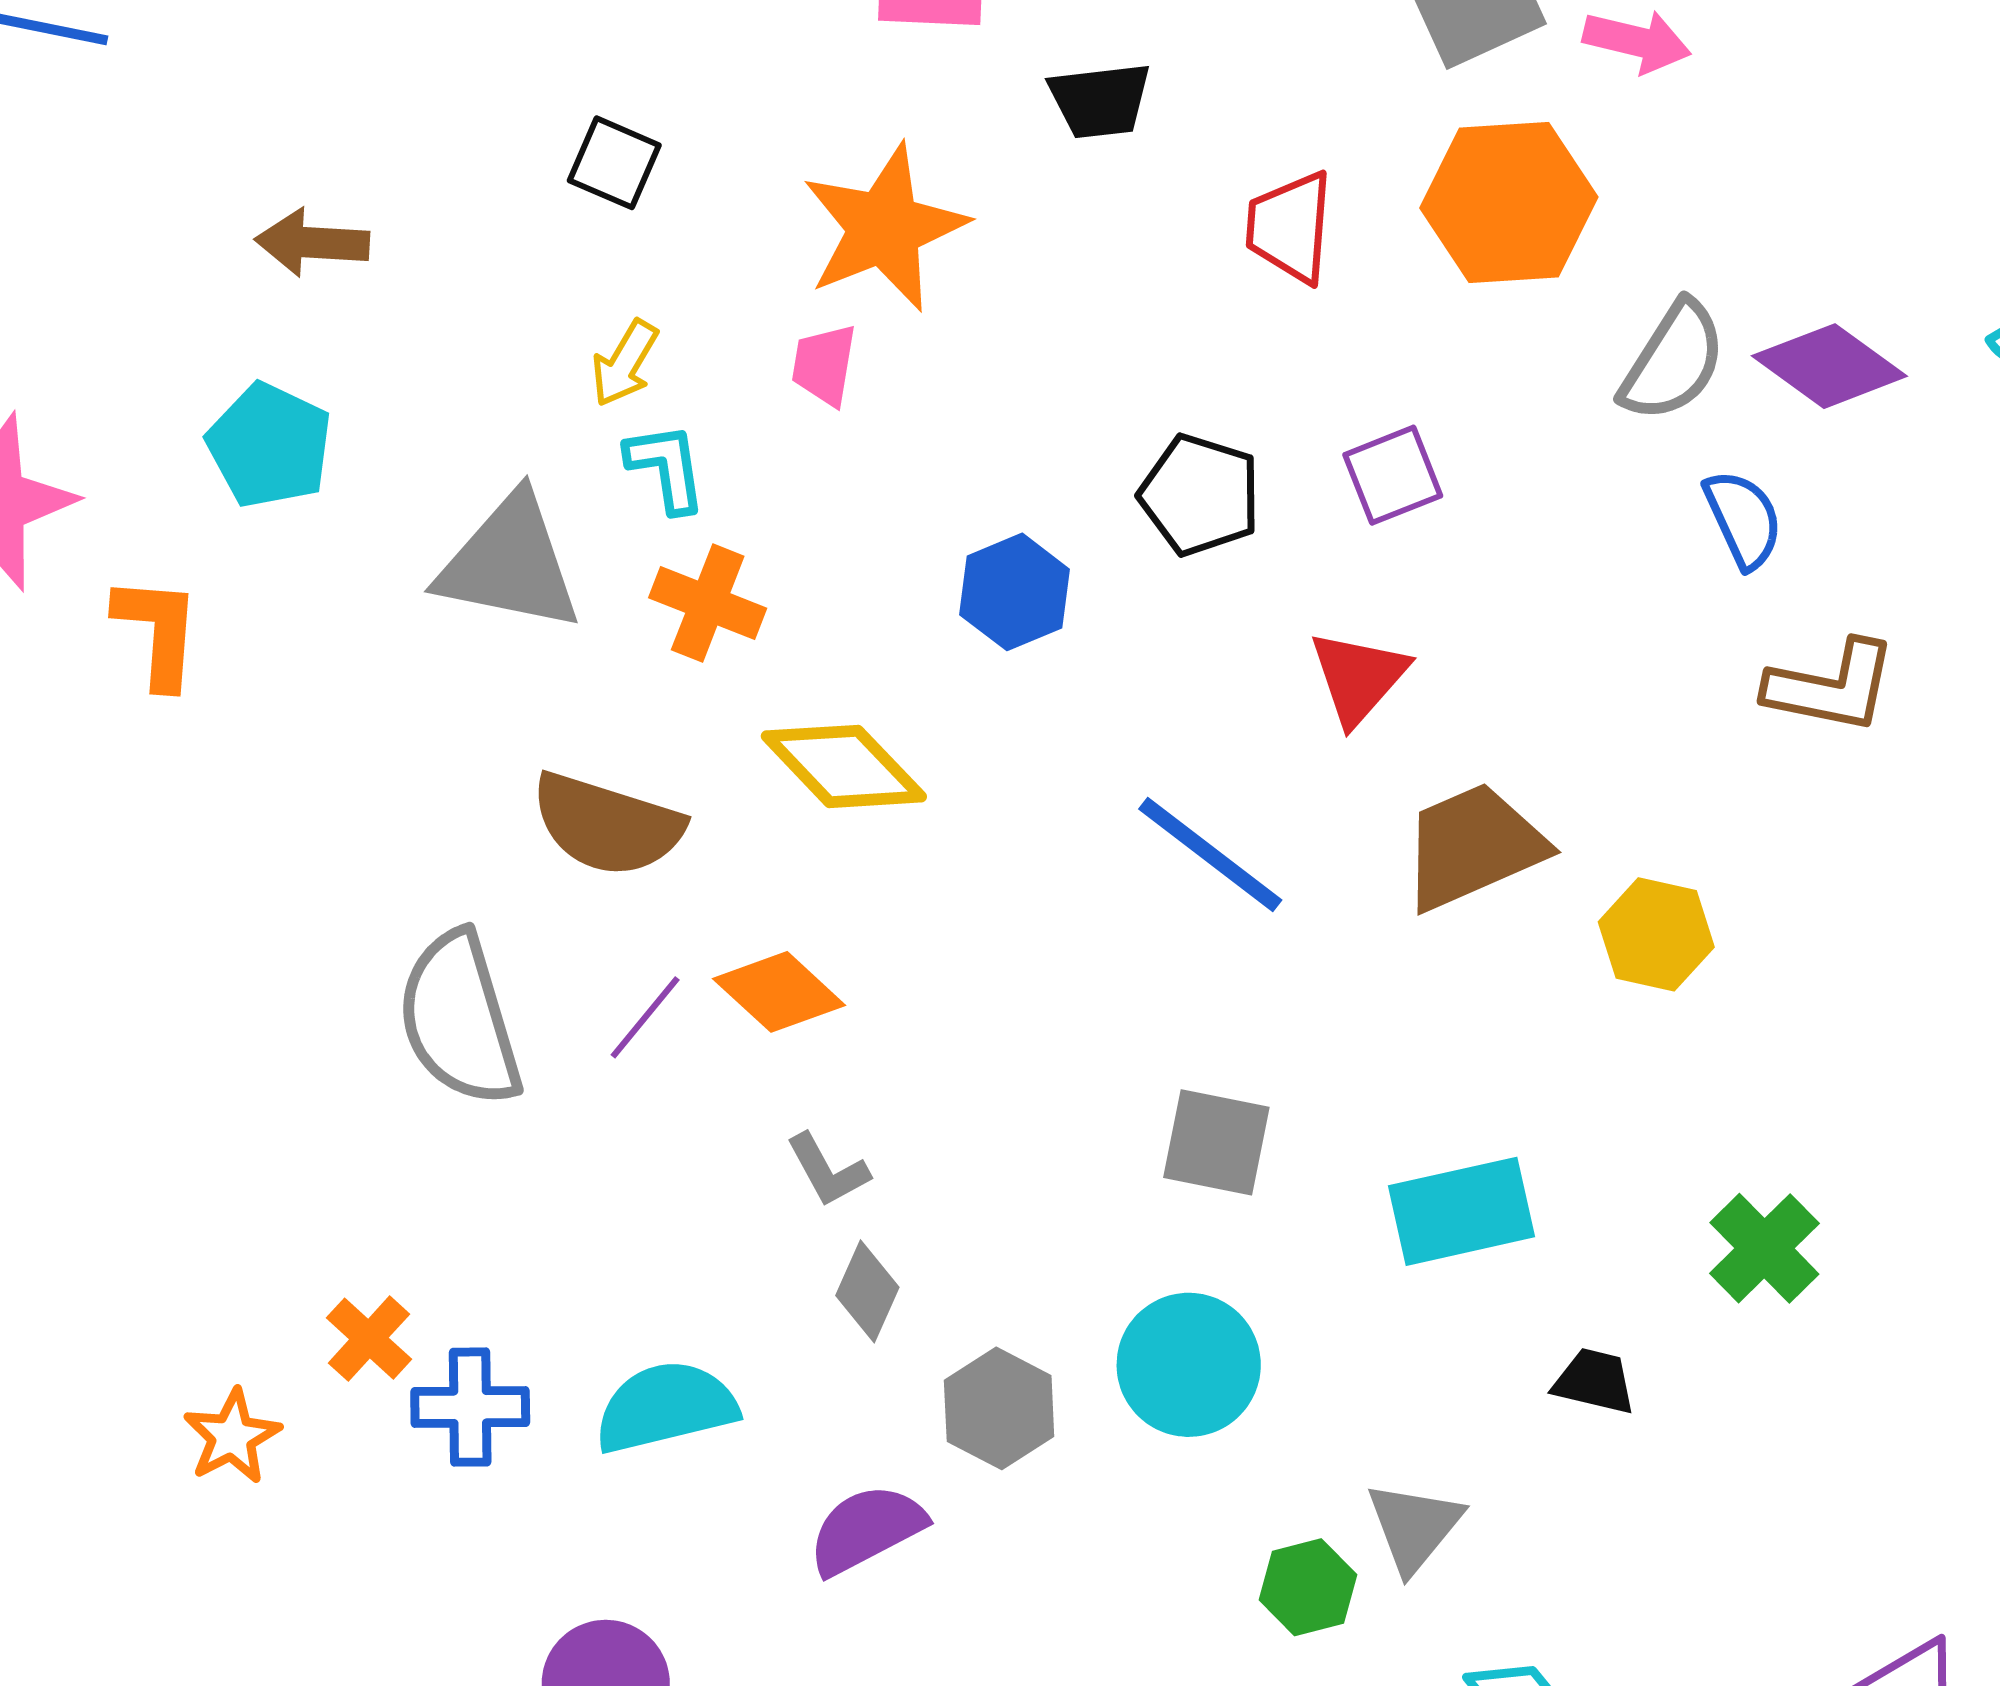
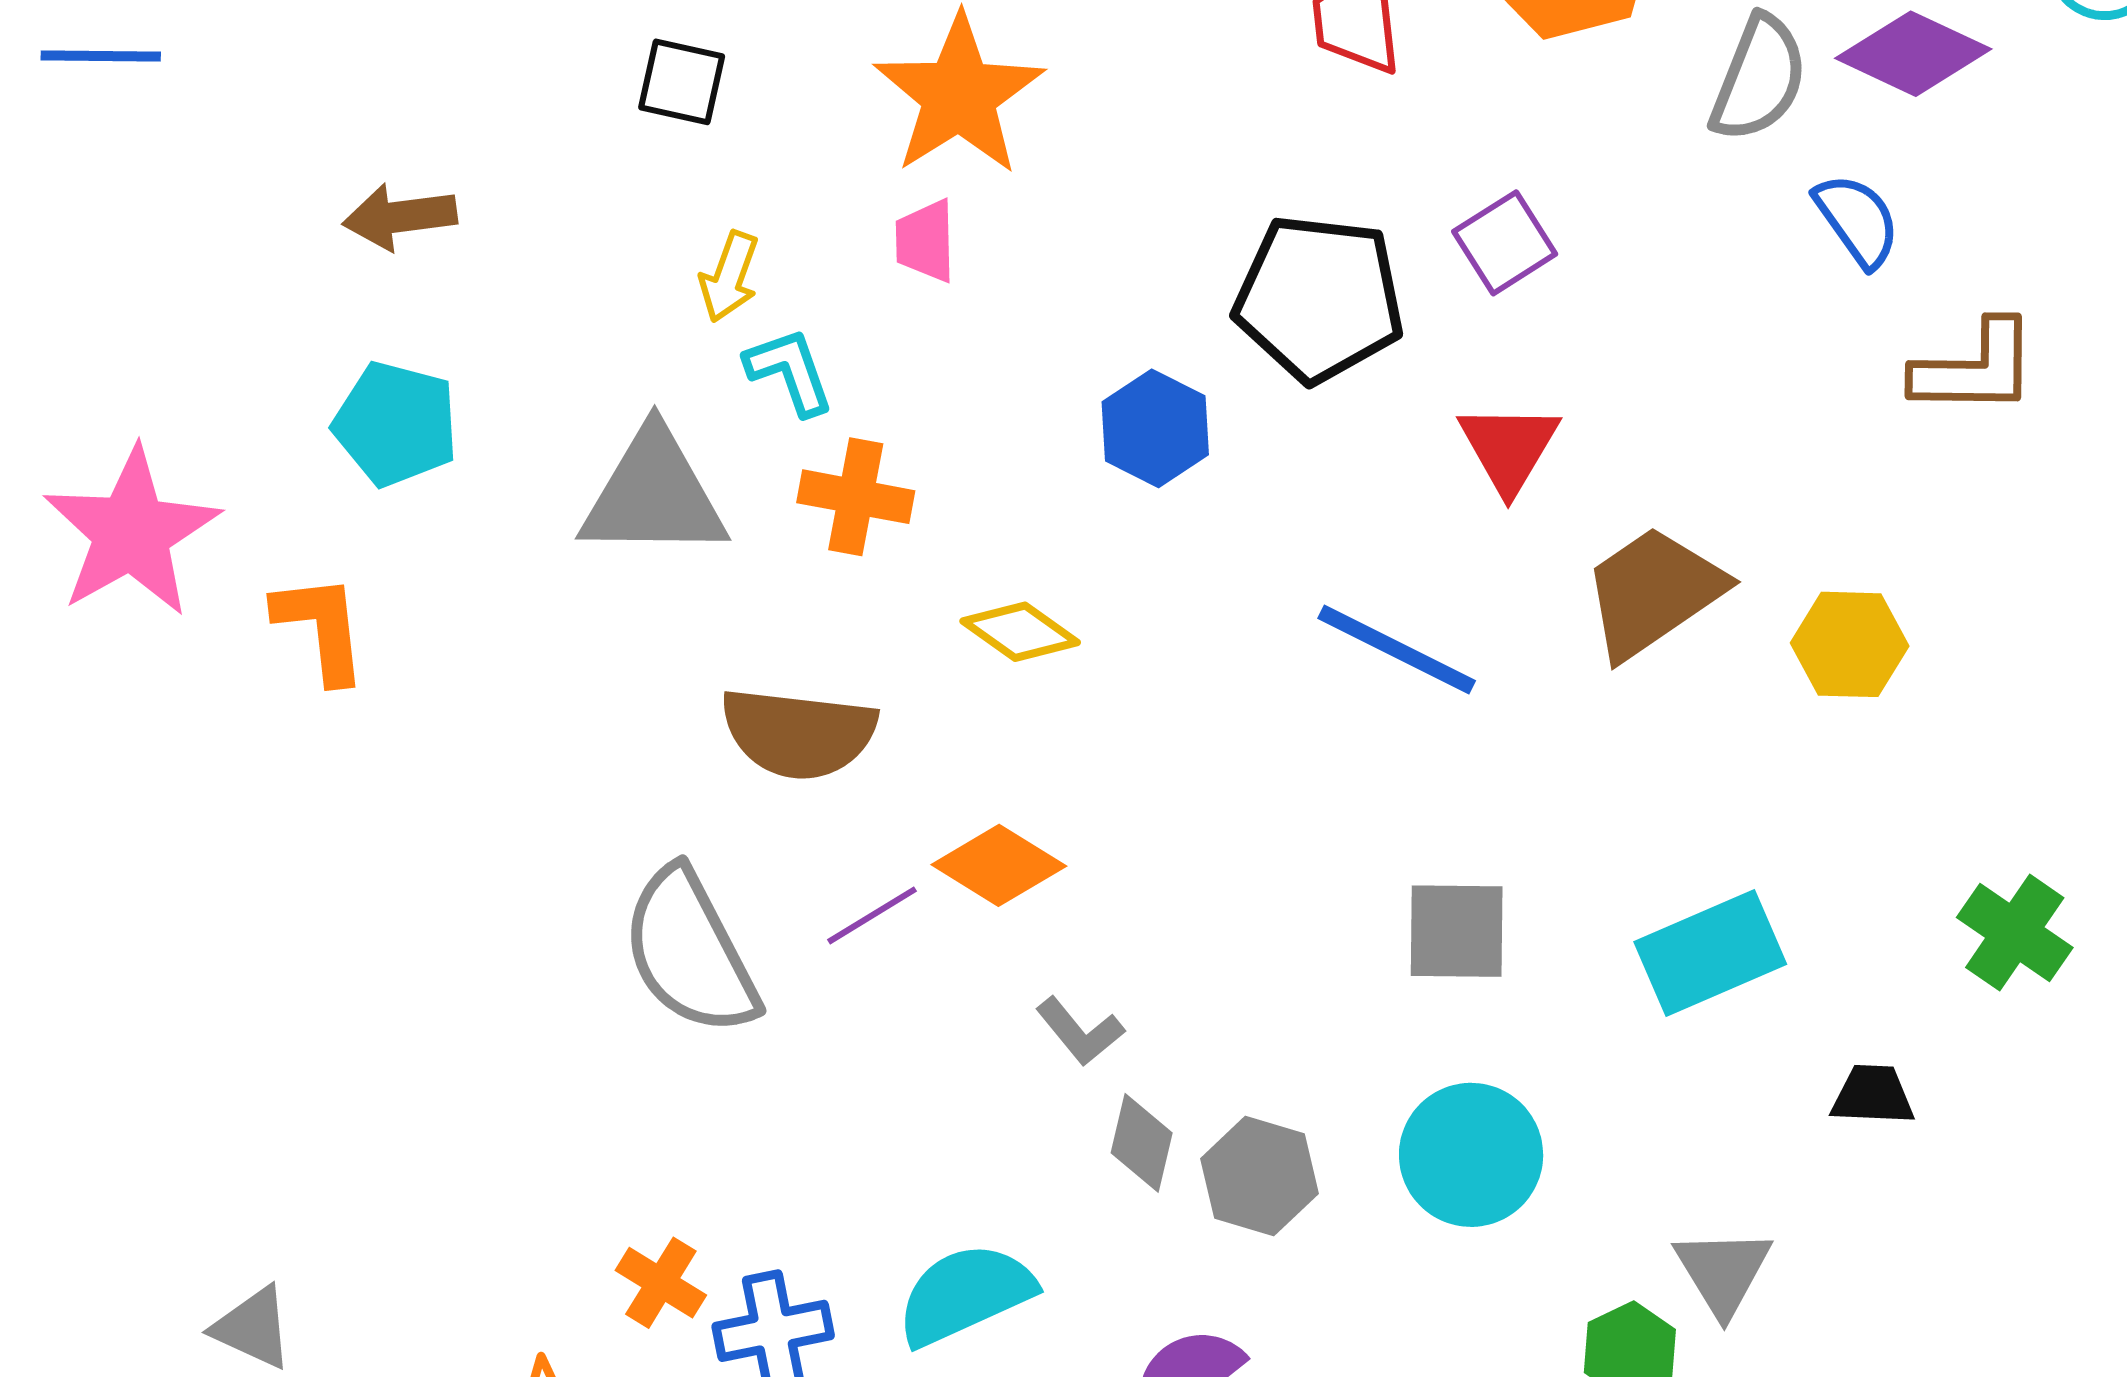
black pentagon: (1200, 495) -> (1319, 298), size x1.4
yellow diamond: (844, 766) -> (1020, 632), size x0.7
purple line: (645, 1017) -> (872, 915), turned 30
gray hexagon: (999, 1408) -> (1259, 1176), moved

